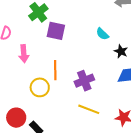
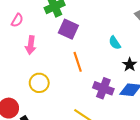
orange line: (55, 70) -> (78, 62), moved, turned -30
purple cross: (84, 81) -> (103, 88), moved, turned 30

